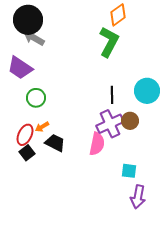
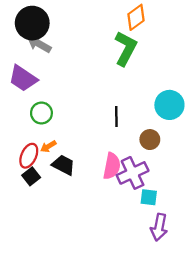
black line: (112, 95) -> (116, 116), moved
purple cross: (110, 124) -> (133, 173), moved

